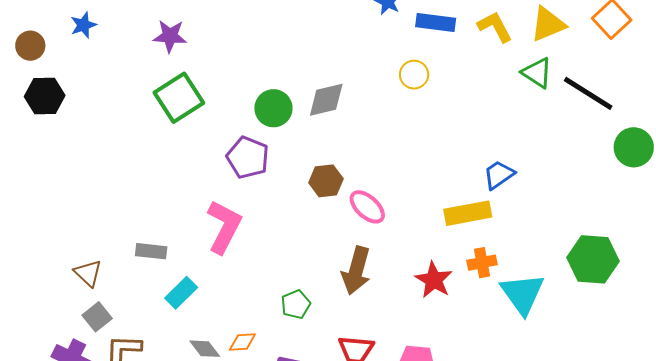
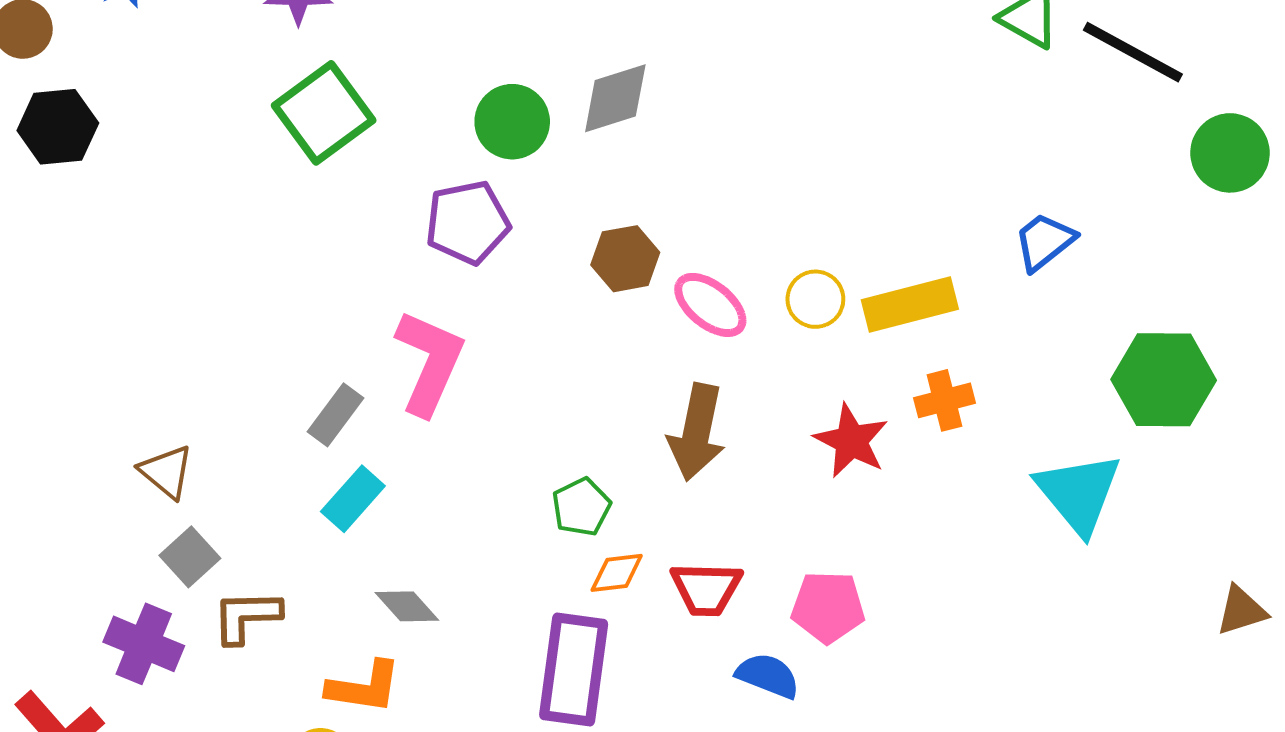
yellow circle: (414, 75) -> (815, 299), moved
purple pentagon: (248, 158) -> (468, 222), turned -30
blue trapezoid: (499, 175) -> (1044, 242), moved
gray rectangle: (151, 251) -> (336, 415), moved, turned -56
cyan triangle: (523, 294) -> (1079, 493), moved
orange diamond: (242, 342) -> (617, 573), moved

